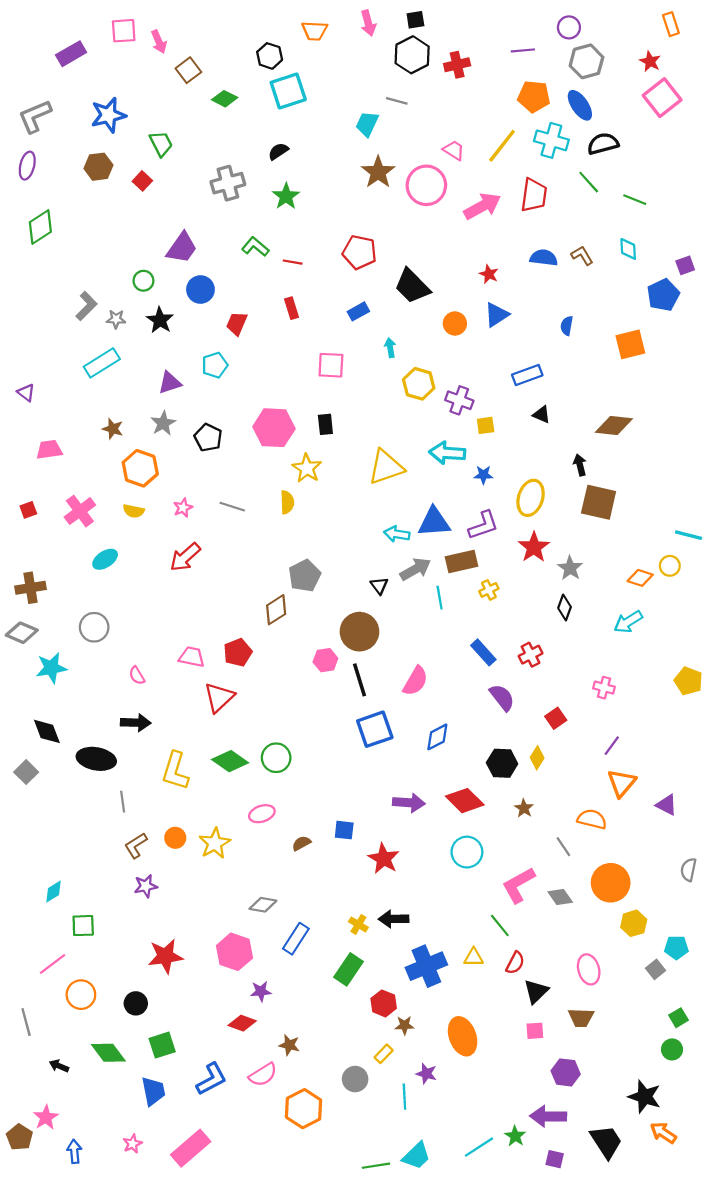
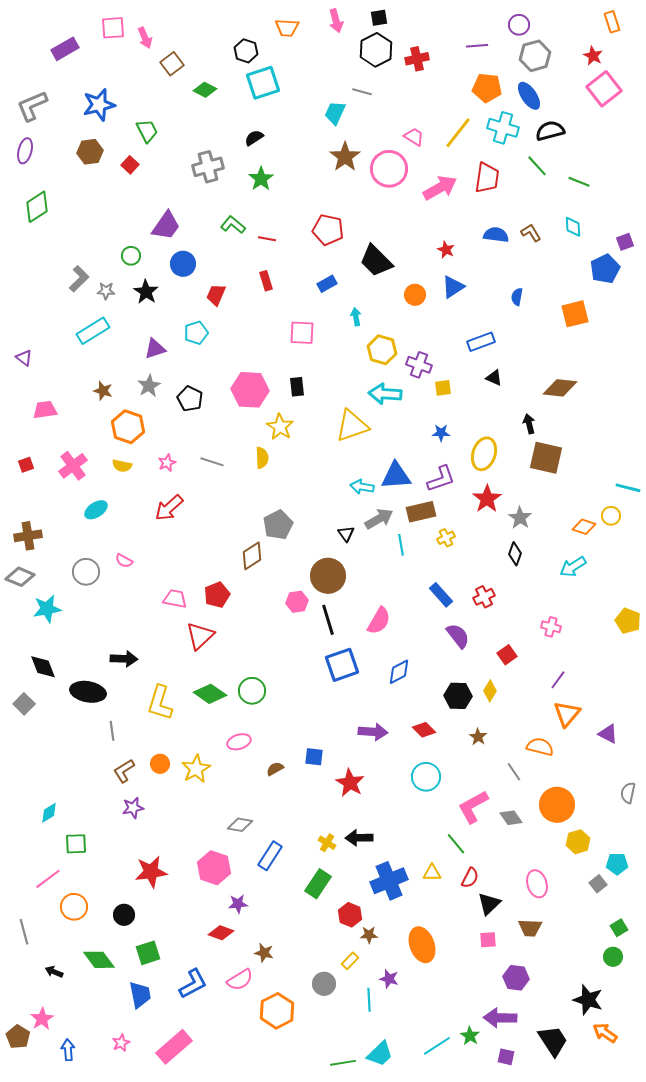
cyan arrow: (447, 453) -> (385, 394), moved
pink semicircle: (137, 676) -> (124, 561), moved, turned -30
red diamond: (465, 801) -> (424, 730), size x0.7

